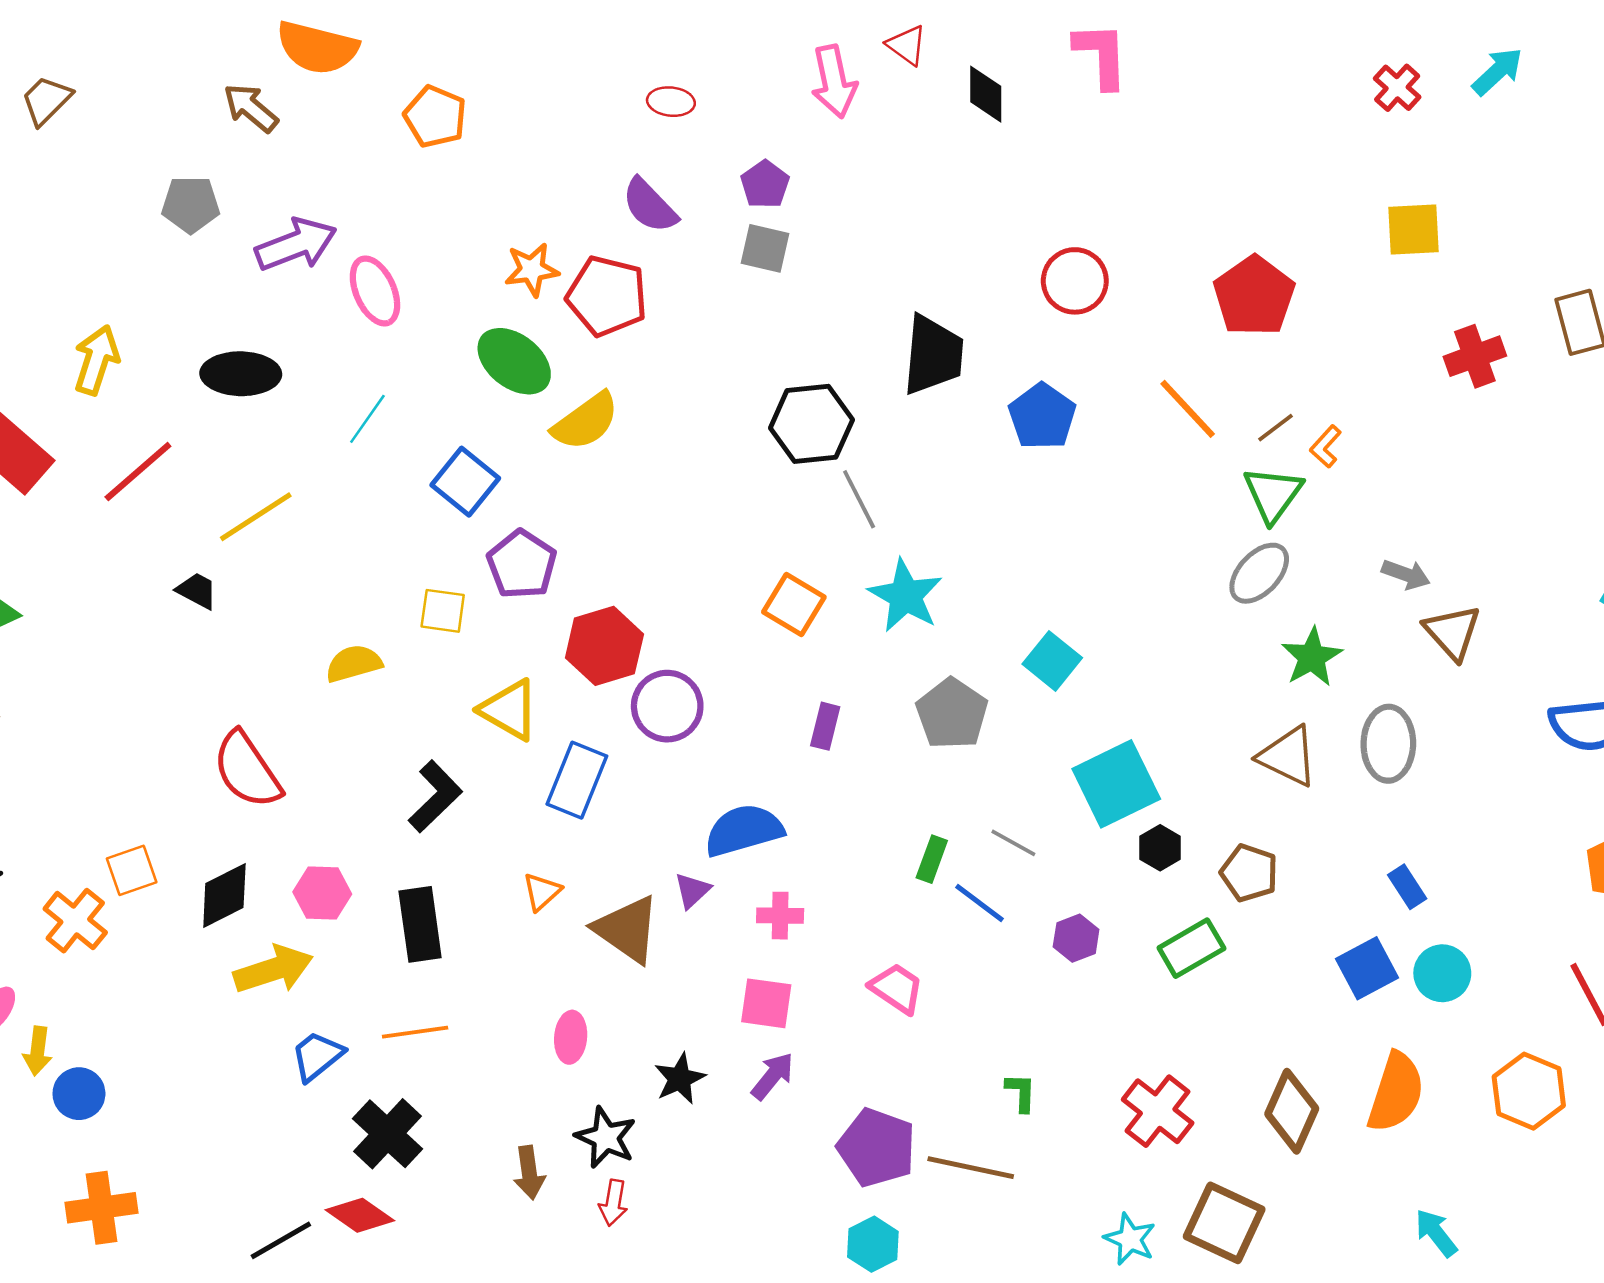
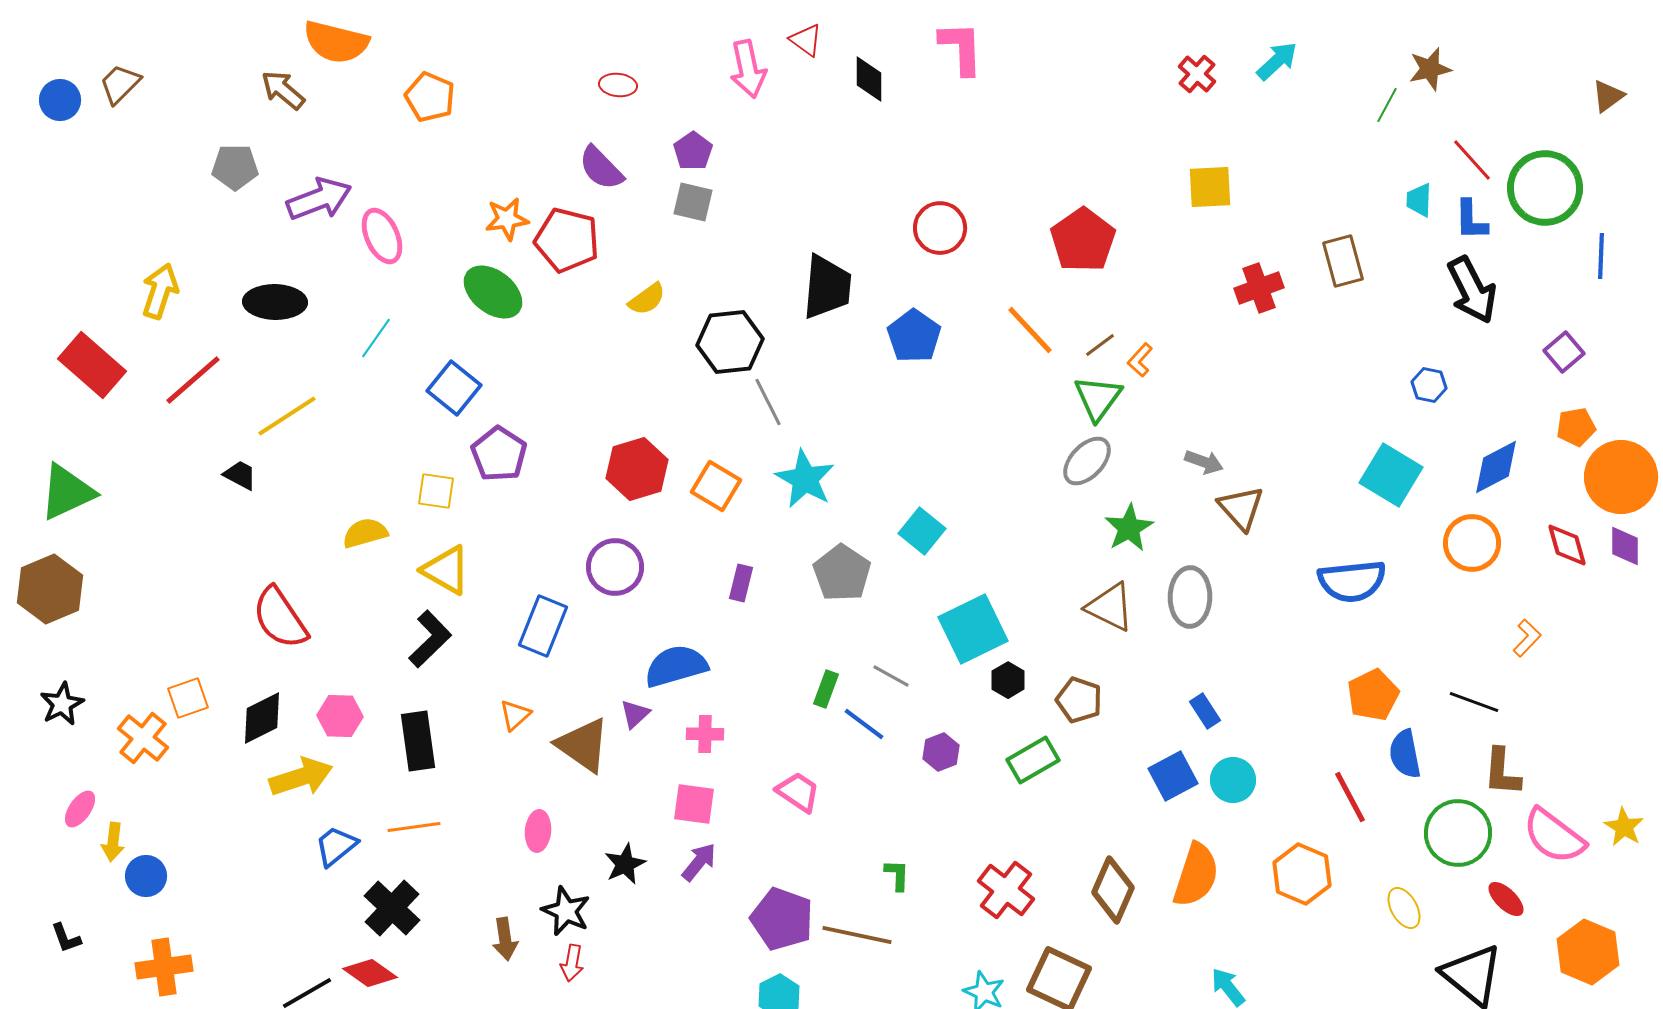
yellow semicircle: (586, 421) -> (647, 299), moved, size x0.7
red hexagon: (604, 646) -> (637, 469), moved
yellow triangle: (509, 710) -> (446, 570), moved

